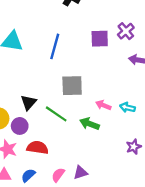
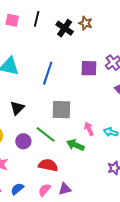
black triangle: (29, 103) -> (17, 108), moved
pink arrow: (103, 105) -> (89, 129), turned 40
purple circle: (20, 126) -> (23, 141), moved
red semicircle: (38, 148) -> (48, 165), moved

